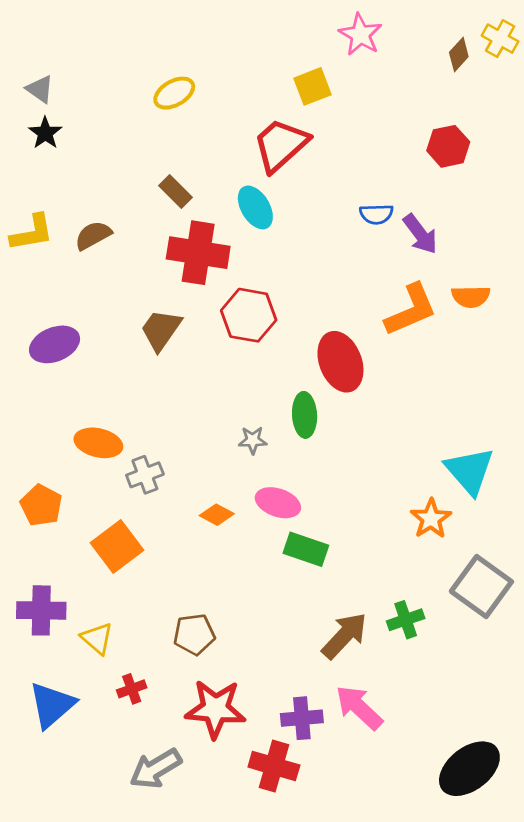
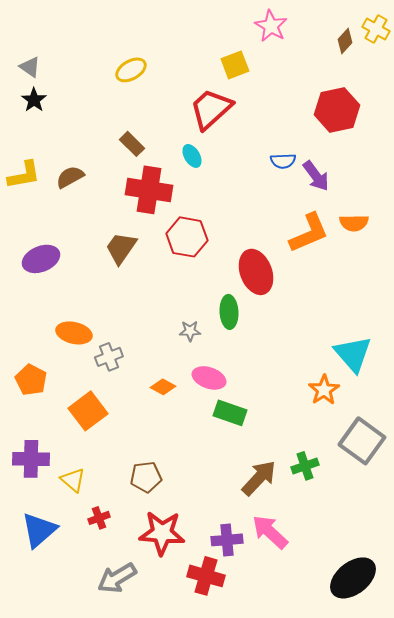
red hexagon: (448, 146) -> (337, 110), size x1.4
cyan ellipse: (255, 207) -> (192, 156), size x0.7

